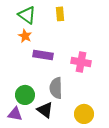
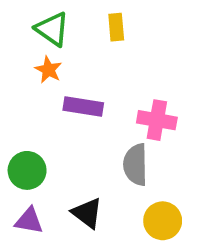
gray semicircle: (56, 88) -> (136, 165), moved
green circle: (25, 95) -> (27, 170), moved

